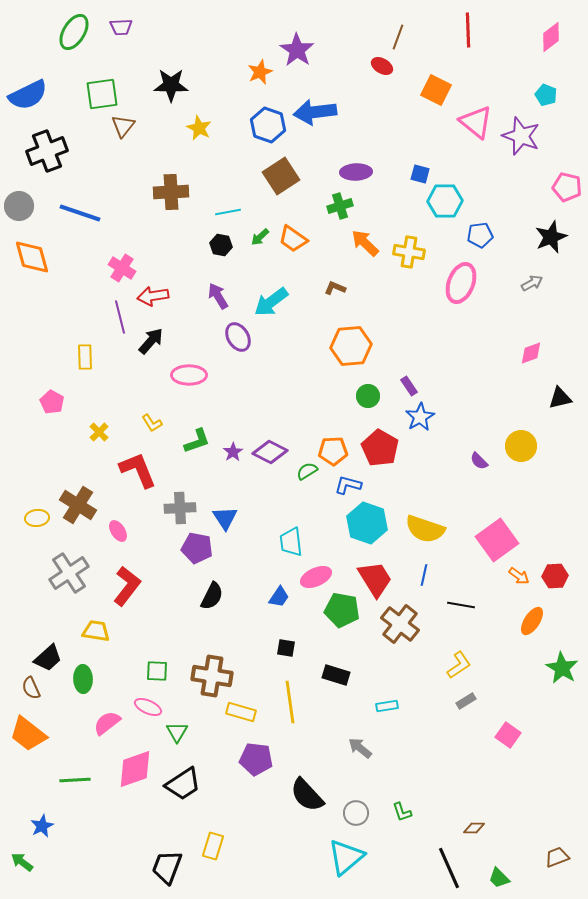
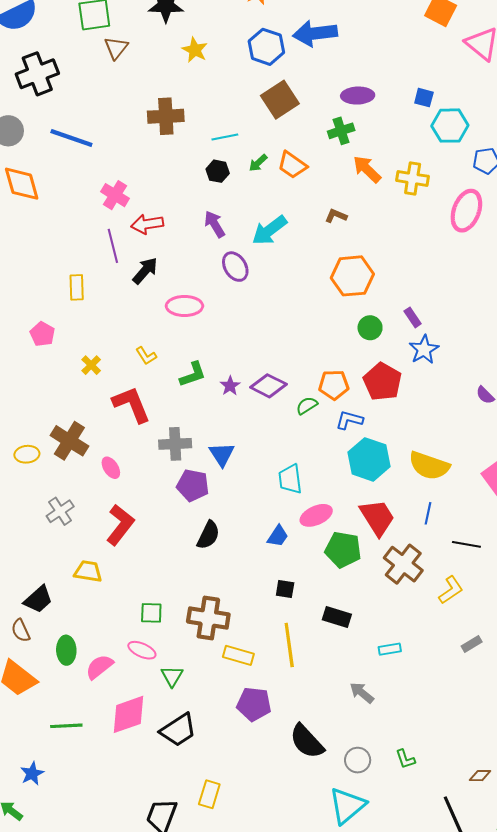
gray cross: (69, 573) -> (60, 511), size x0.7
yellow L-shape: (459, 665) -> (451, 590), moved
green ellipse: (83, 679) -> (66, 650), moved

